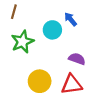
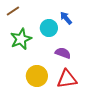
brown line: (14, 12) -> (13, 11), turned 40
purple semicircle: (77, 59) -> (63, 53), moved

